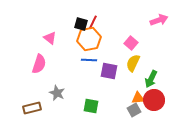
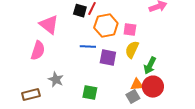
pink triangle: (50, 38) -> (49, 25), size x1.5
orange hexagon: (89, 39) -> (106, 26), moved
pink square: (131, 43) -> (130, 30), turned -32

